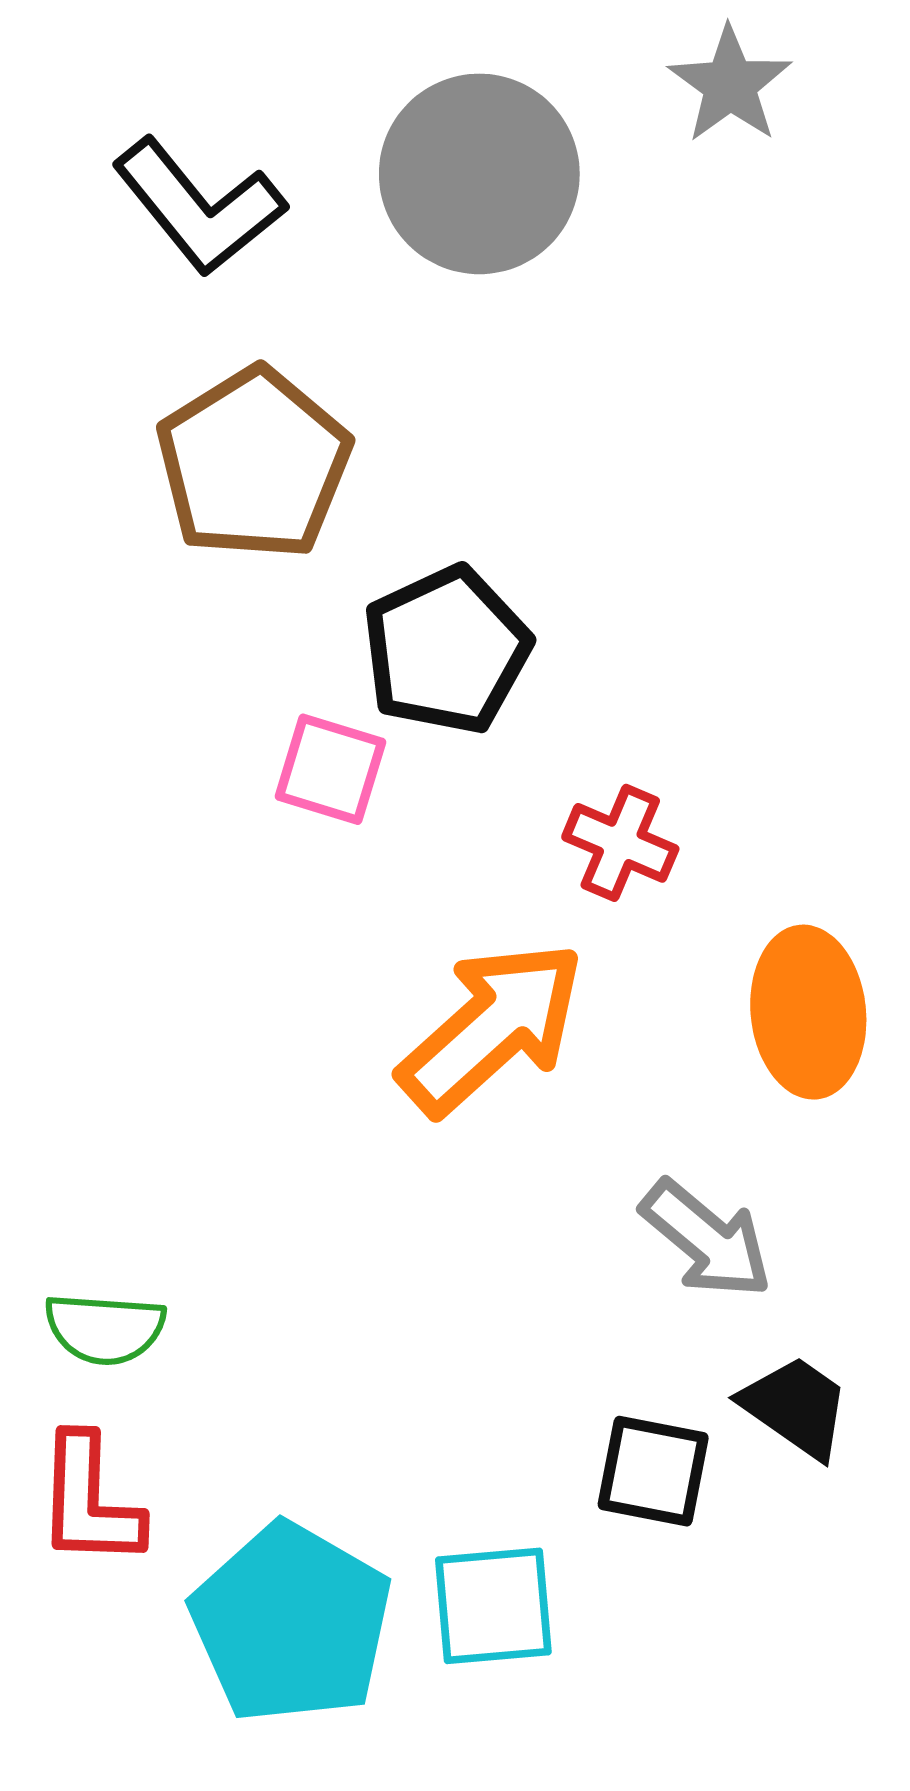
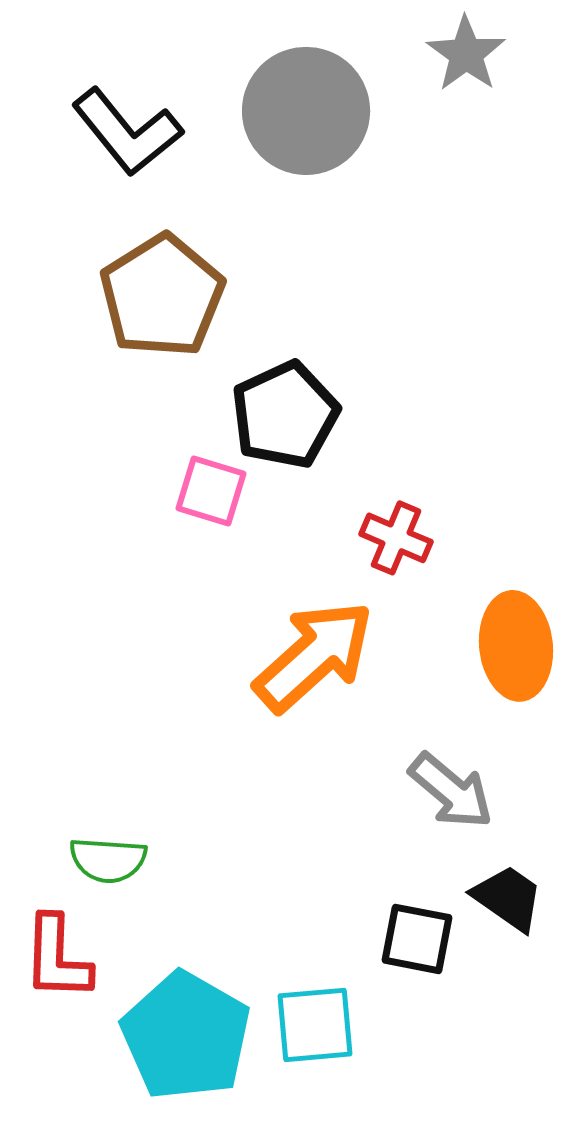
green semicircle: (105, 1329) -> (108, 860), moved

